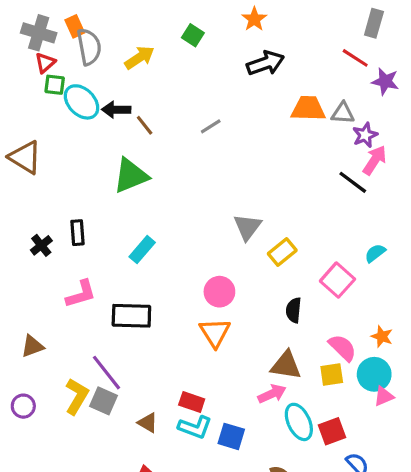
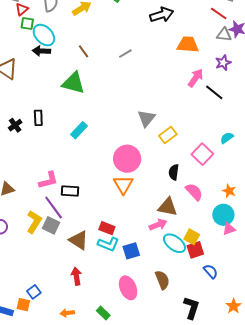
black arrow: (116, 110) -> (41, 51), moved
gray triangle: (343, 113) -> (224, 35), moved
pink arrow: (375, 160) -> (196, 78), moved
green triangle: (131, 176) -> (73, 83), turned 35
pink circle: (219, 292) -> (127, 159), size x1.4
pink L-shape: (81, 294) -> (48, 180), moved
black rectangle: (131, 316) -> (70, 191), moved, size x0.7
pink semicircle: (343, 348) -> (194, 192), moved
yellow square: (332, 375) -> (192, 237), moved, turned 35
cyan ellipse: (299, 422) -> (174, 243), turned -30
brown triangle: (148, 423) -> (79, 240), size x1.5
blue square: (231, 436) -> (131, 251), turned -36

